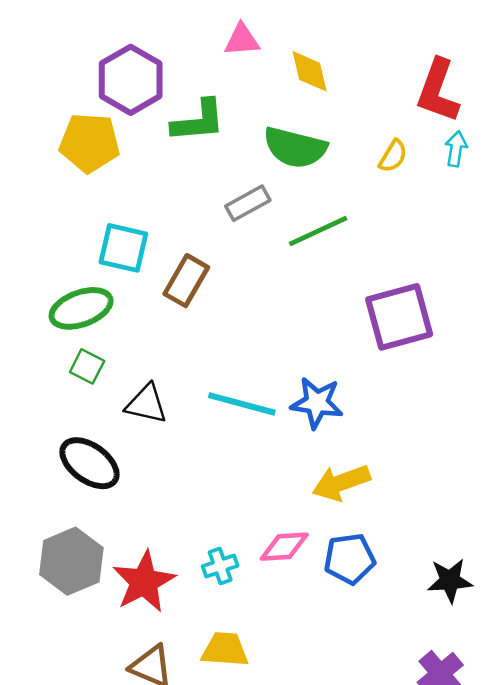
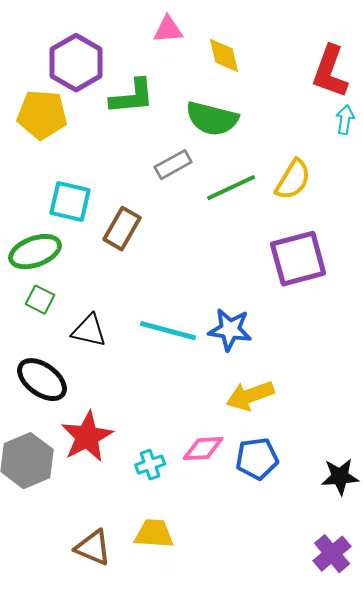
yellow semicircle: (393, 156) -> (293, 180), moved, size x1.5
red star: (144, 582) -> (87, 437), moved

